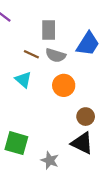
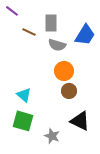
brown line: (31, 54) -> (29, 32), moved
cyan triangle: (23, 80) -> (24, 95), moved
brown circle: (86, 117) -> (69, 91), moved

